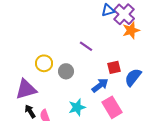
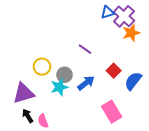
red square: (114, 67) -> (114, 71), turned -32
blue arrow: (100, 85) -> (86, 83), moved
cyan star: (77, 107) -> (59, 87), moved

